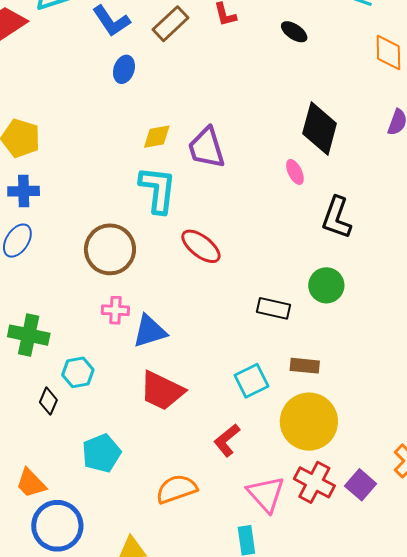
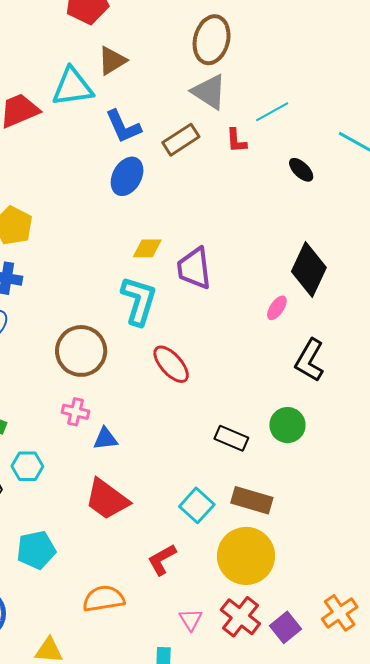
blue ellipse: (124, 69) -> (127, 176), size x1.4
pink ellipse: (295, 172) -> (277, 308), turned 50
blue triangle: (150, 331) -> (105, 439), size x0.7
brown rectangle: (305, 366) -> (252, 500), size x1.4
cyan square: (252, 381) -> (197, 505), turned -32
pink triangle: (266, 494) -> (191, 620), size x0.6

